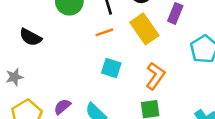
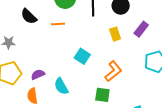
yellow rectangle: (144, 29) -> (115, 34), size x0.6
orange line: (104, 32) -> (58, 24), moved

